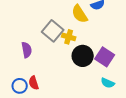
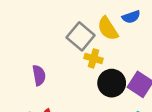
gray square: (53, 31) -> (81, 36), moved

